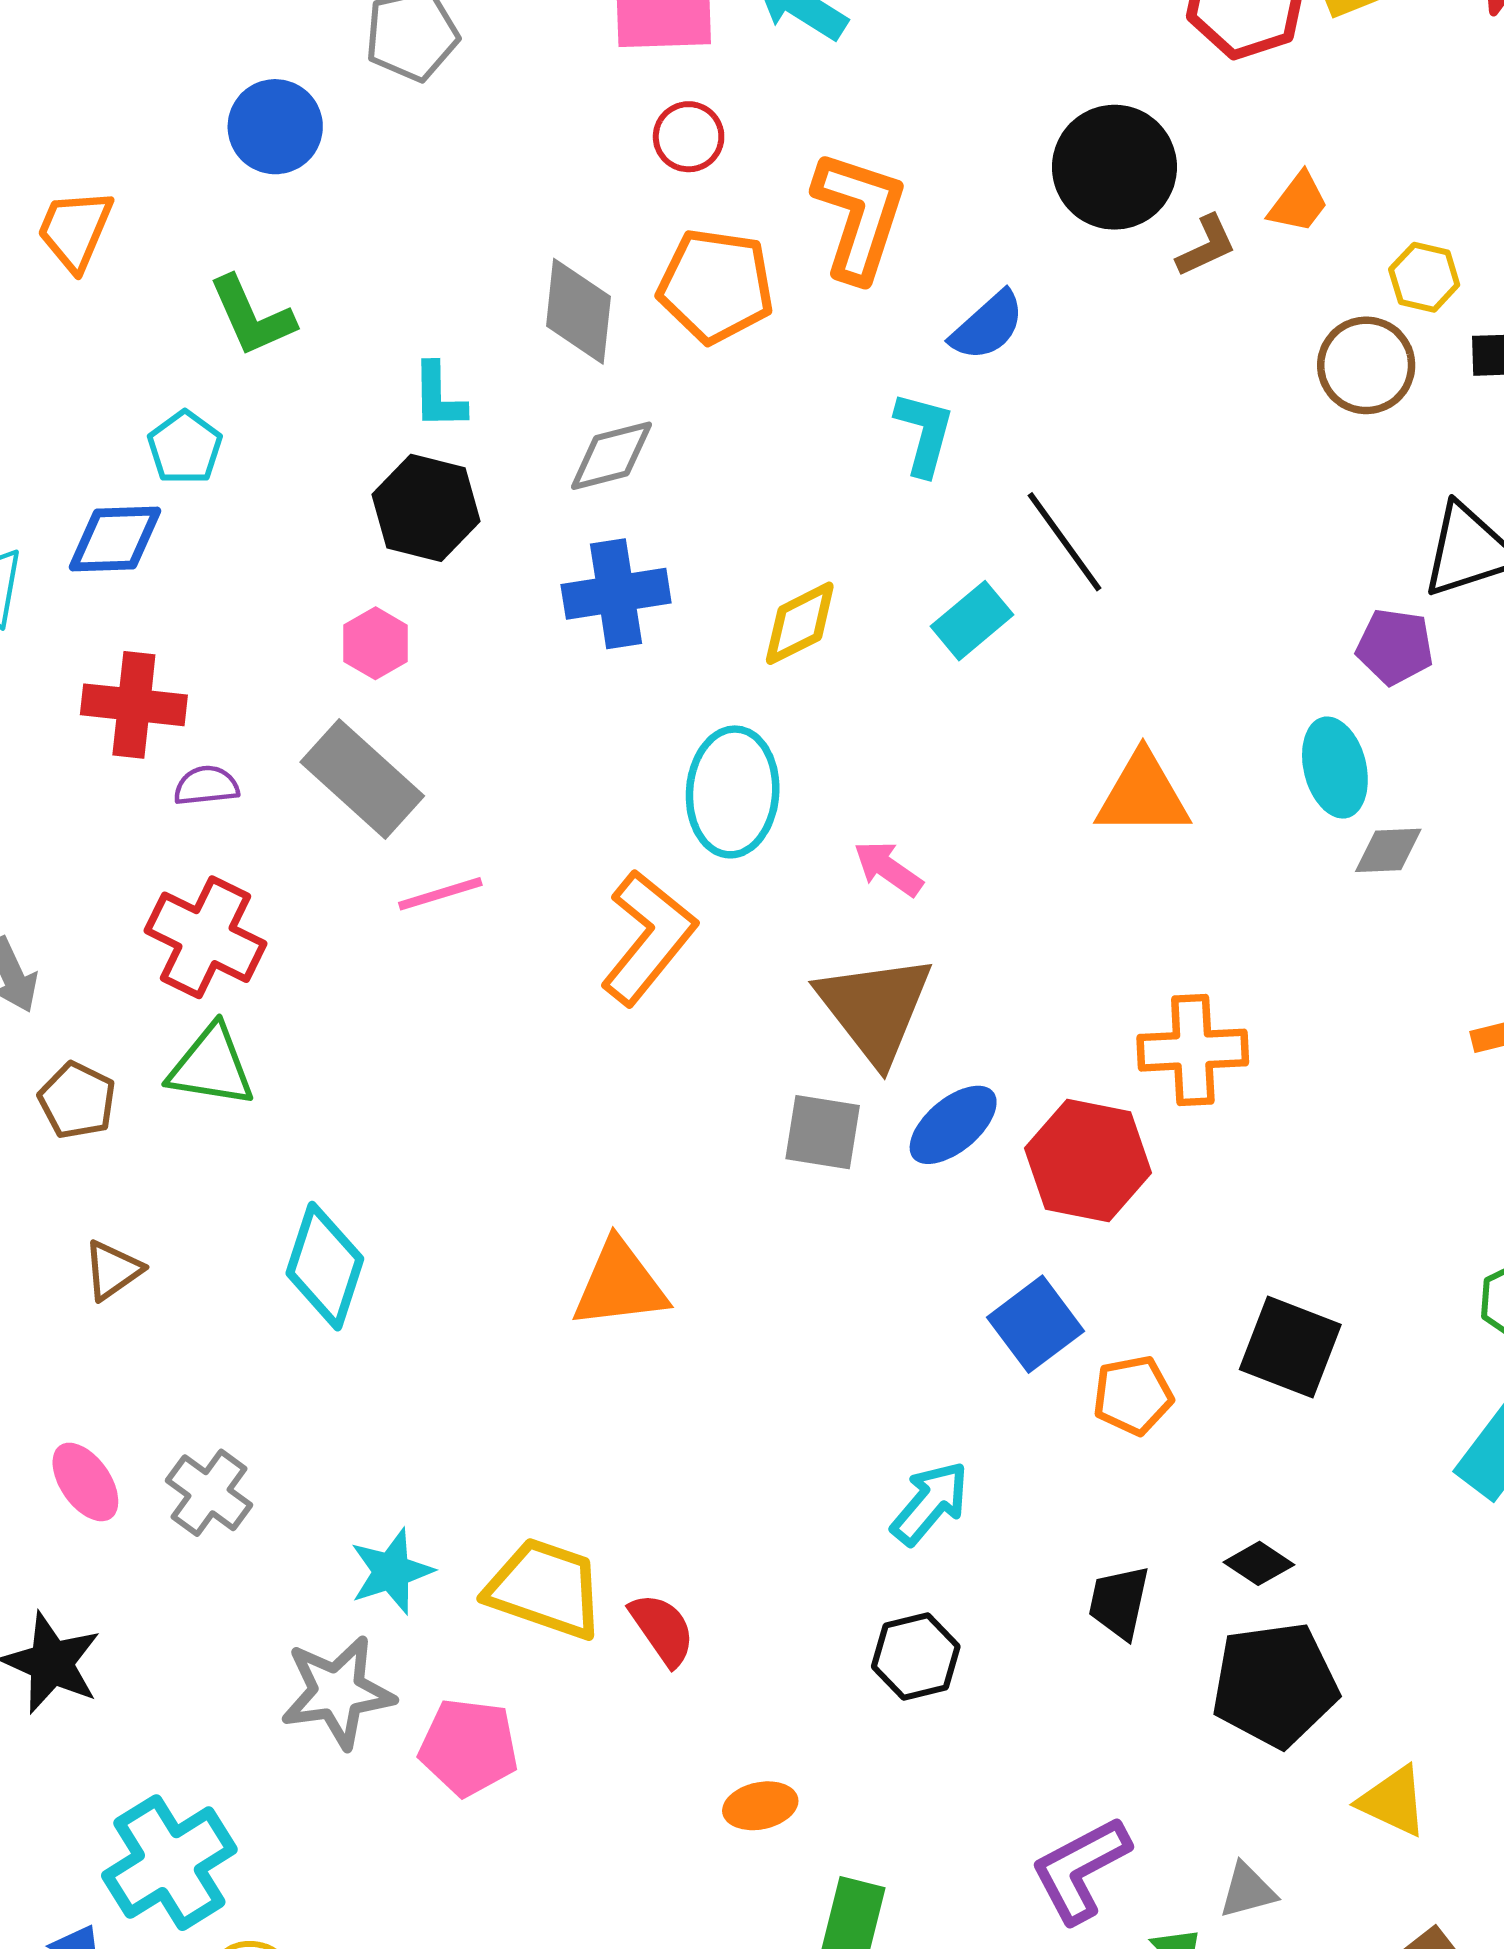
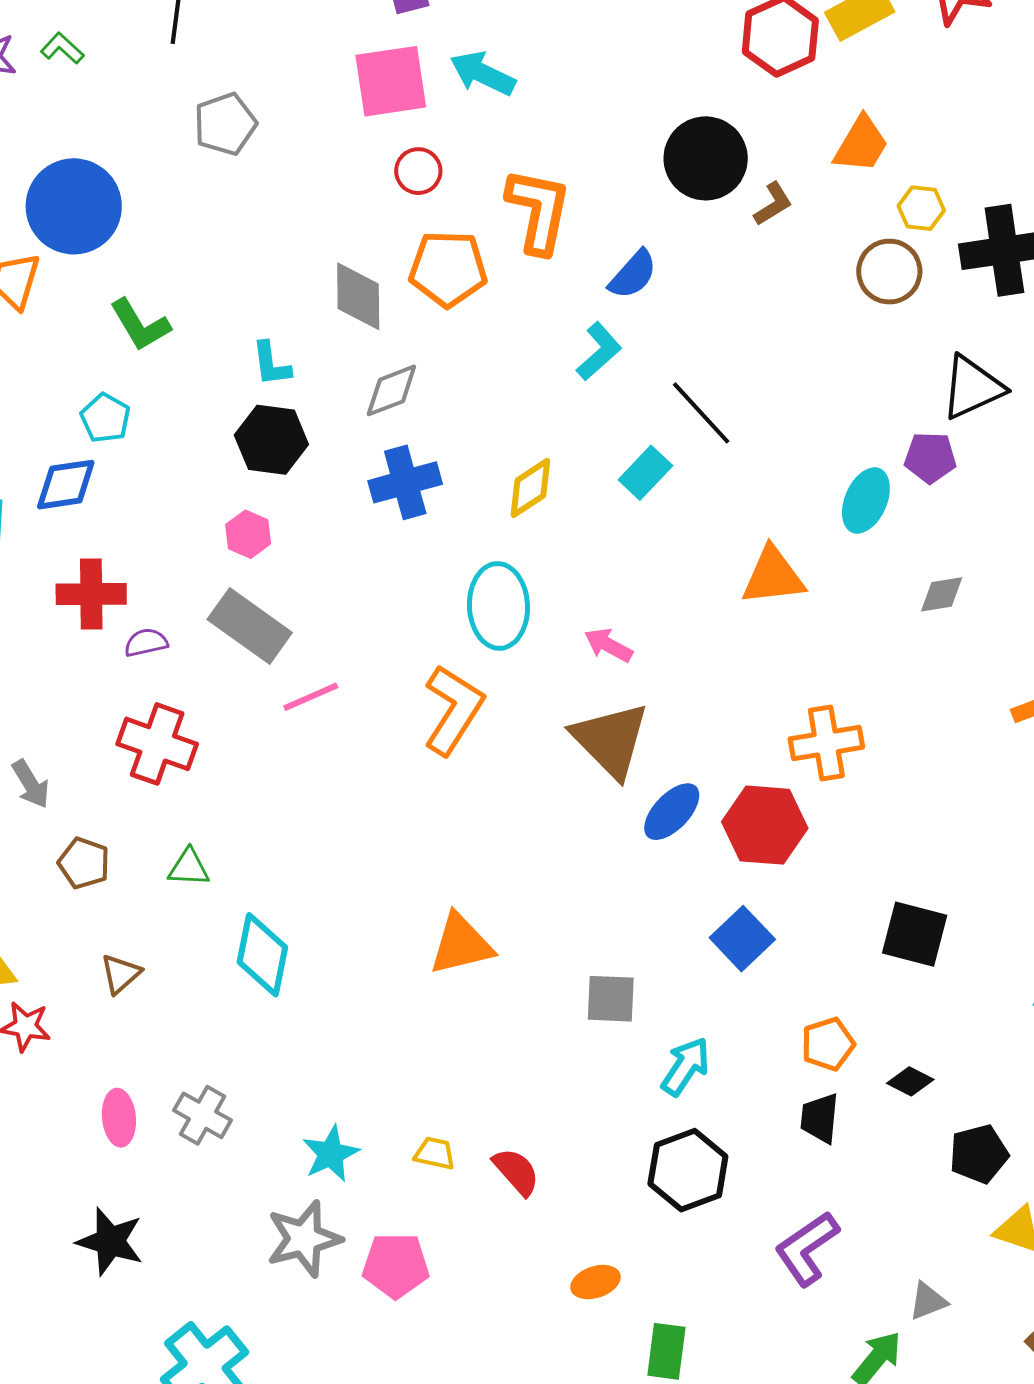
blue circle: (275, 127) -> (74, 206), moved, size x1.5
orange trapezoid: (1298, 203) -> (861, 144), moved, size x1.4
cyan L-shape: (924, 433) -> (599, 351), turned 40
cyan ellipse: (1335, 768) -> (866, 501), moved, turned 44
green triangle: (211, 1066) -> (189, 868), moved, size x0.7
gray square: (823, 1132) -> (611, 999), moved
orange pentagon: (1133, 1395) -> (828, 1044), moved
pink ellipse: (85, 1482) -> (119, 1118), turned 36
yellow trapezoid: (545, 1589) -> (435, 1153), size x0.5
black hexagon: (916, 1657) -> (688, 1170), size x1.4
black pentagon: (1275, 1685) -> (979, 1154), moved, size x0.7
purple L-shape: (1080, 1869) -> (807, 1248), moved

